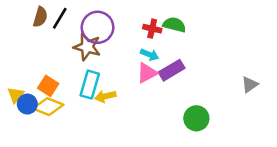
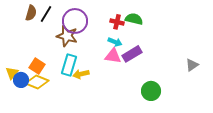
pink triangle: (147, 73) -> (113, 56), turned 36

